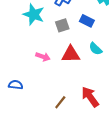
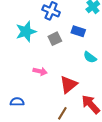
cyan star: (34, 14) -> (26, 32), turned -30
red triangle: (71, 54) -> (69, 85), moved, turned -30

